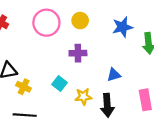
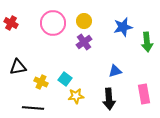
purple cross: (78, 53) -> (84, 42), moved, turned -35
yellow cross: (24, 87) -> (41, 82), moved
yellow star: (83, 97) -> (76, 96), moved

